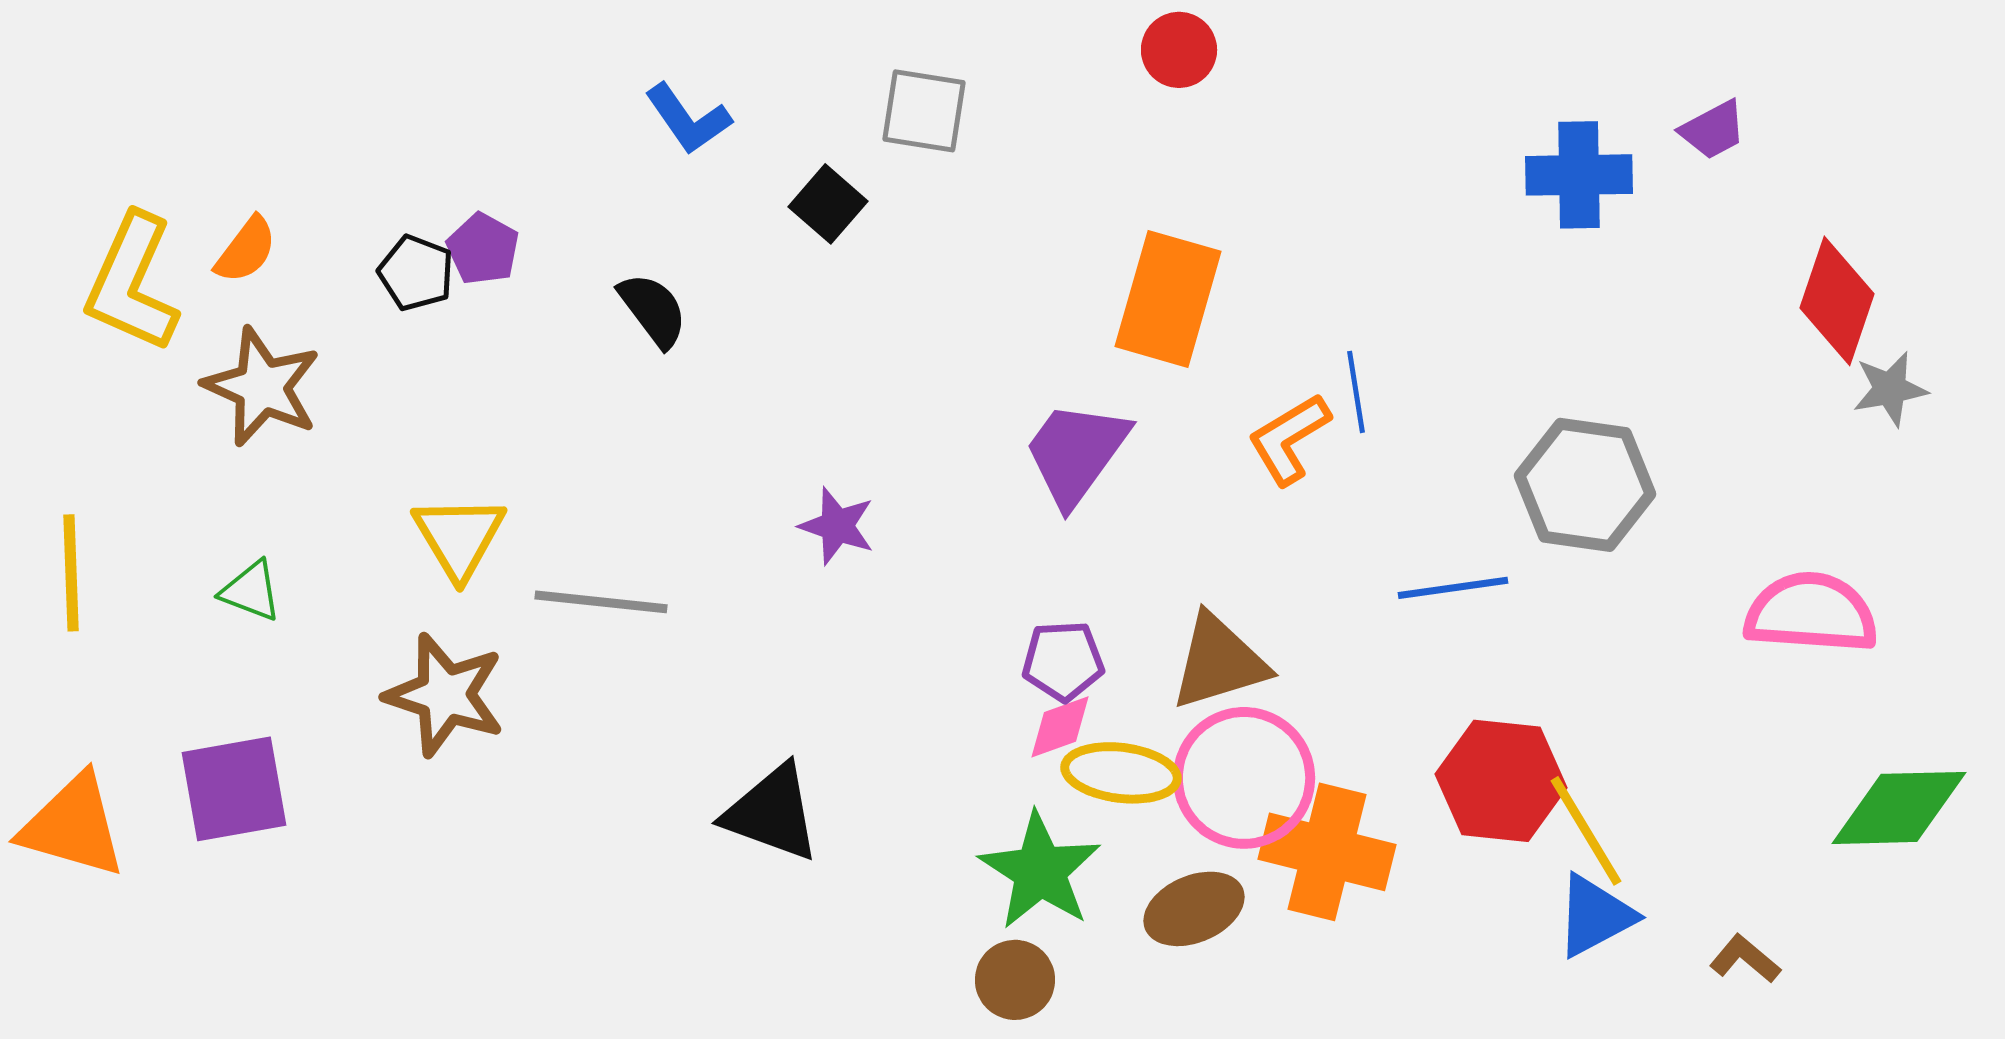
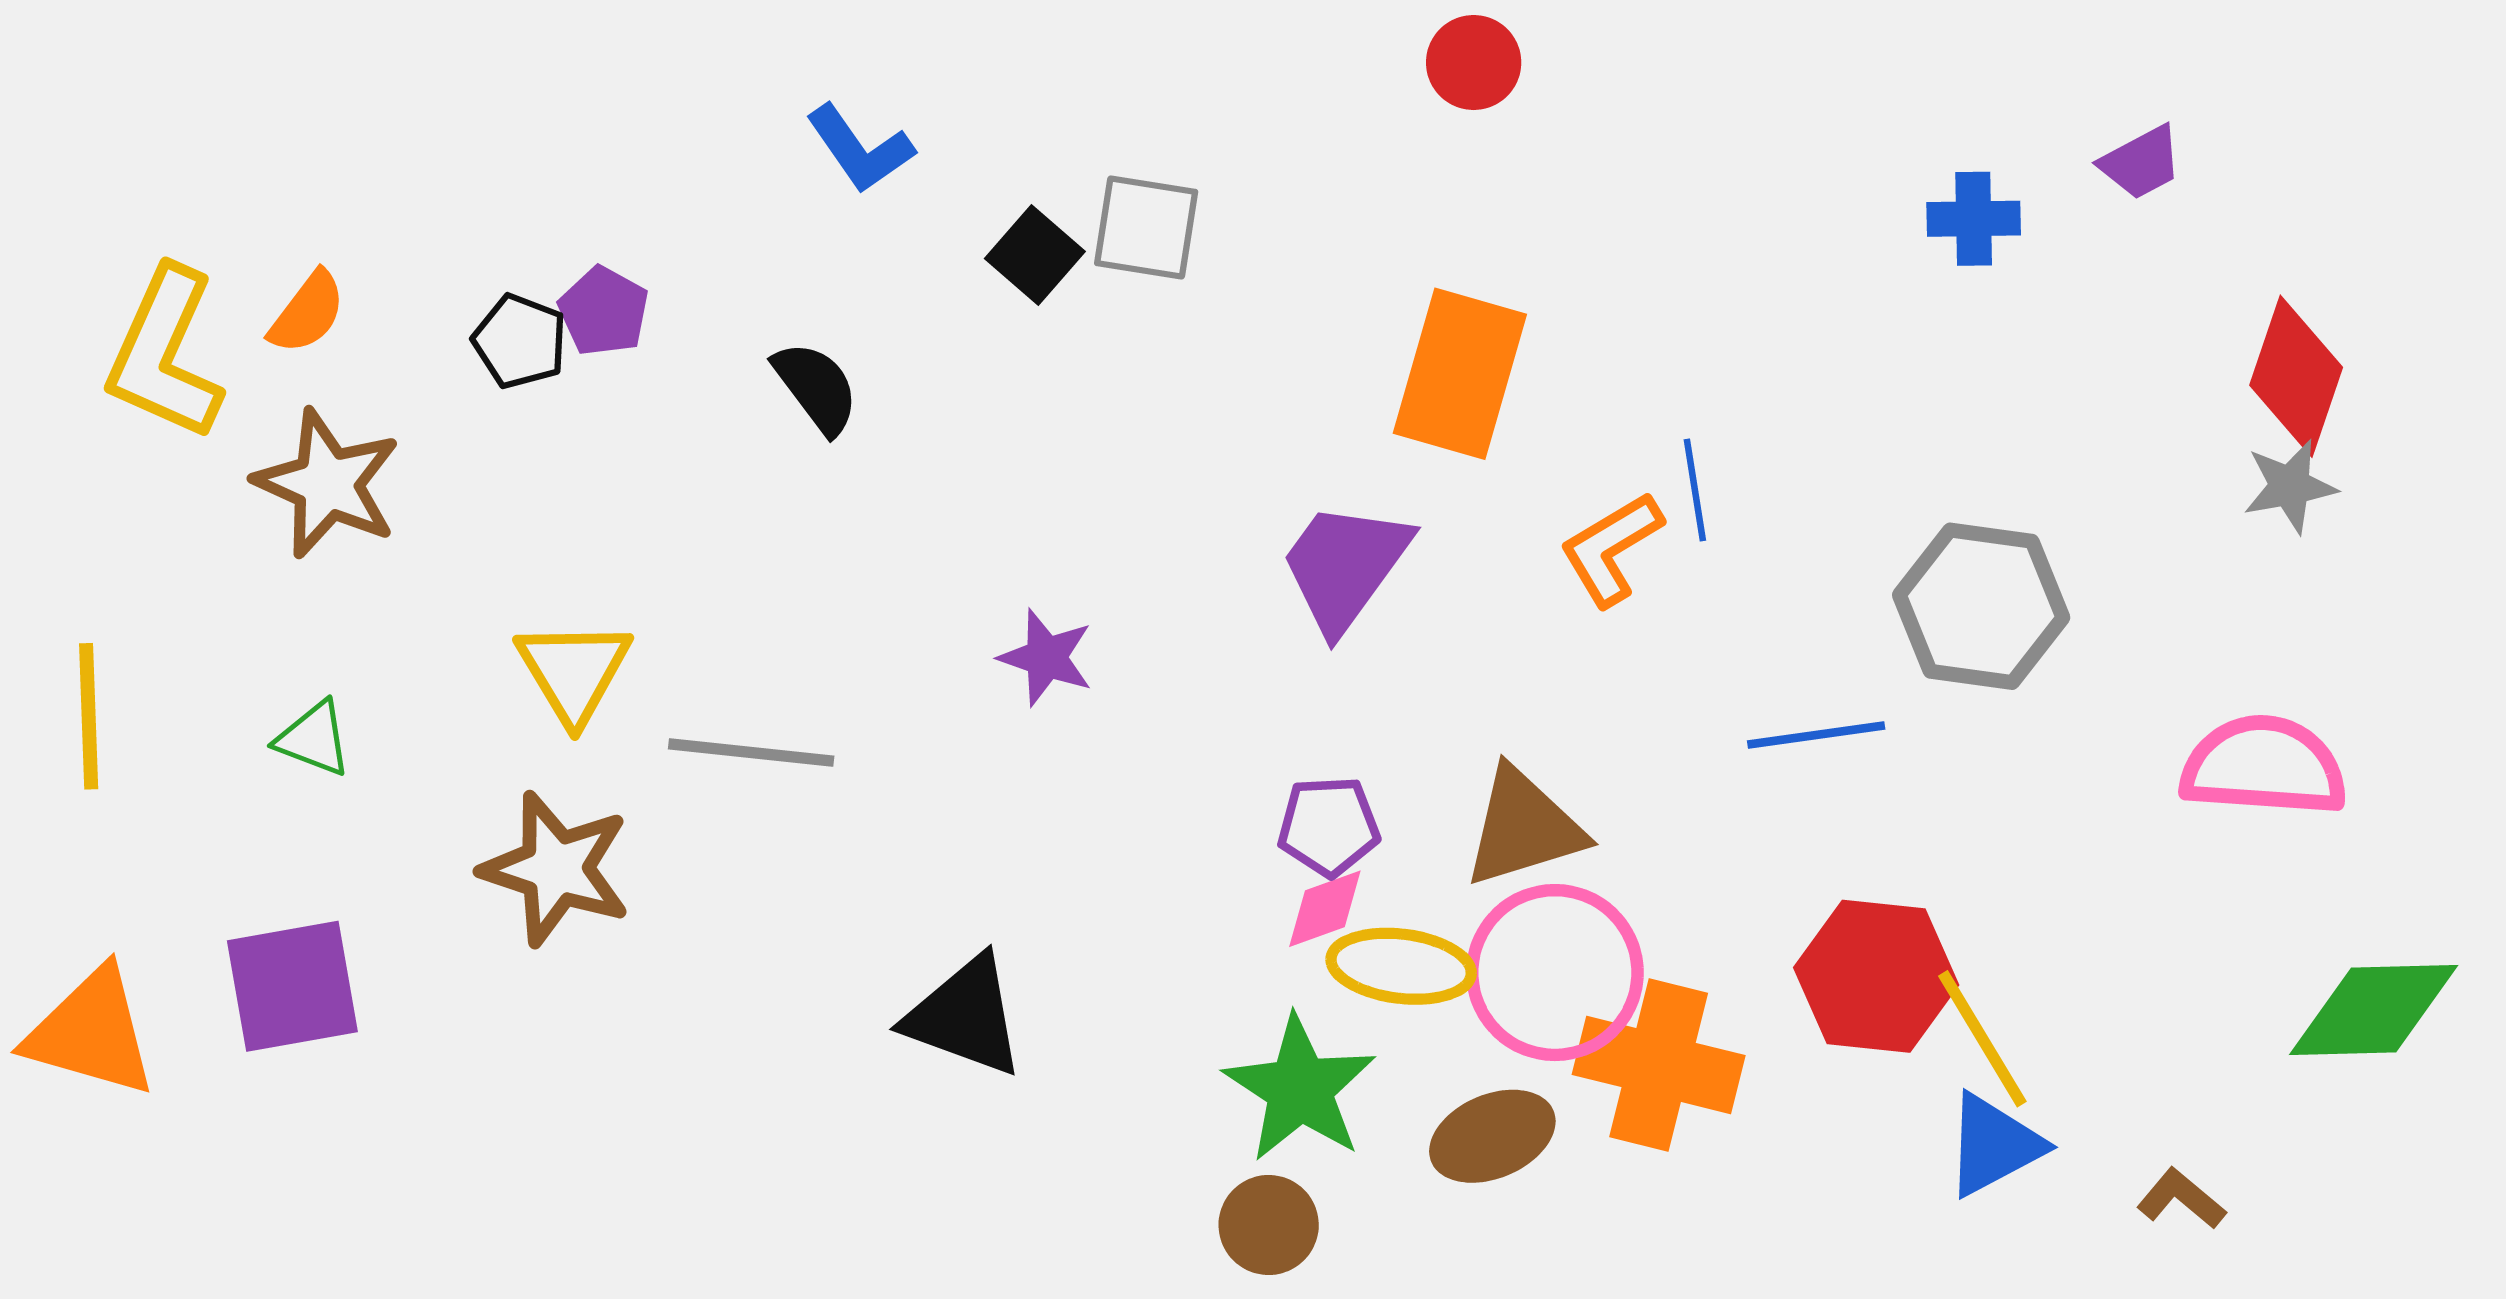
gray square: (924, 111) -> (1146, 228), moved
blue cross: (1579, 175) -> (1974, 219), size x0.7
gray star: (1890, 389) -> (2290, 486), moved

